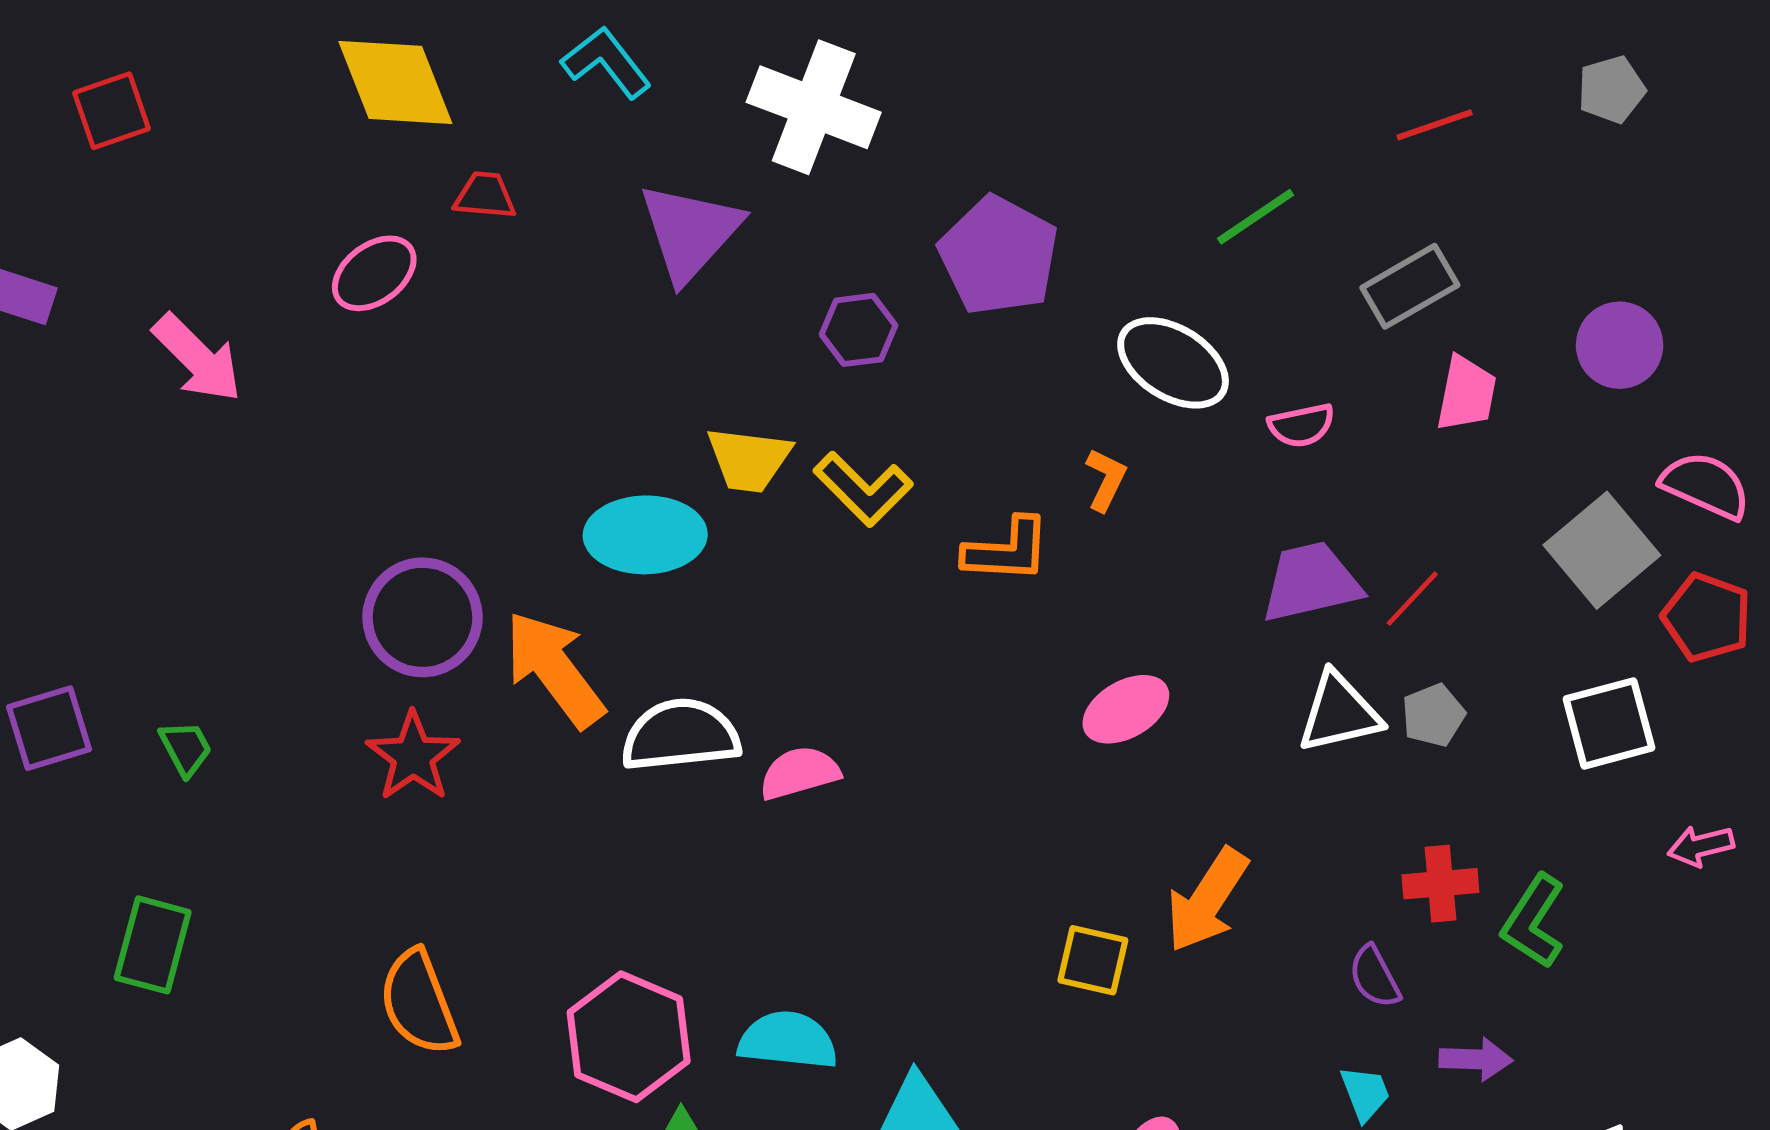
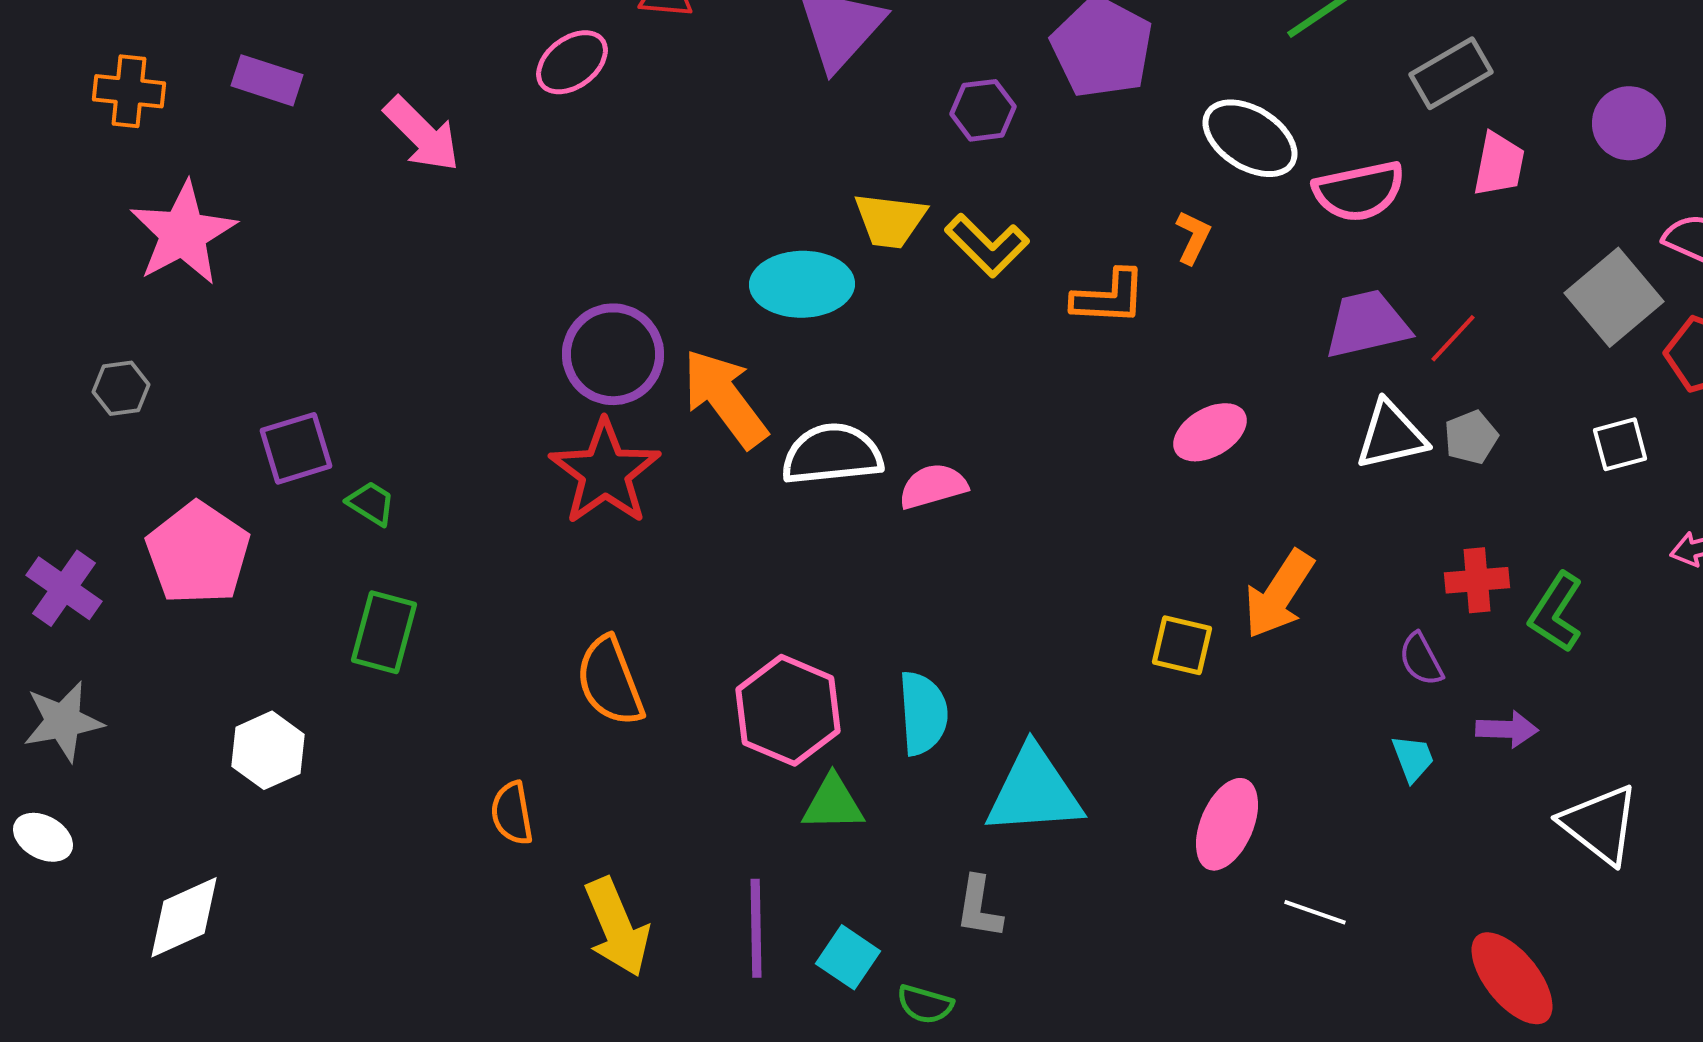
pink semicircle: (1301, 425) -> (1359, 191), size x1.6
white square: (1609, 723) -> (1620, 444), size x0.7
green trapezoid: (186, 748) -> (371, 503), moved, turned -30
red star: (413, 756) -> (605, 472), size x1.4
cyan semicircle: (788, 1040) -> (923, 713), turned 80

